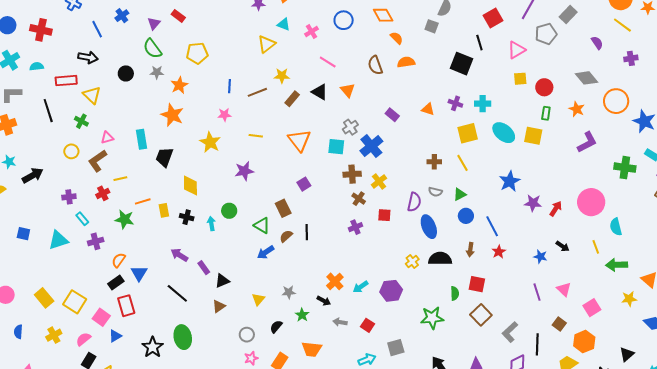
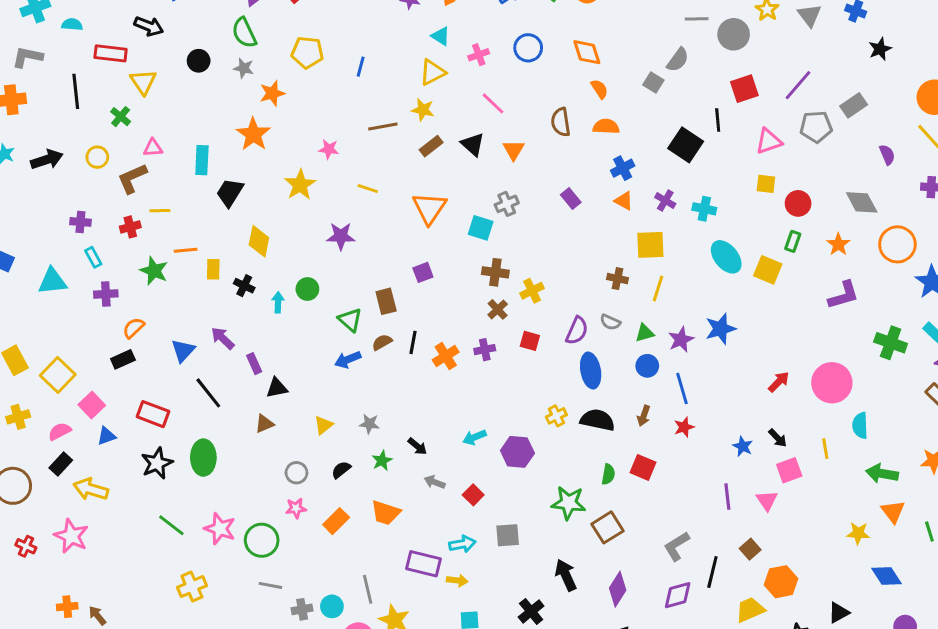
yellow triangle: (267, 44) -> (433, 72), moved
blue line: (230, 86) -> (361, 67), moved
yellow square: (468, 133) -> (650, 245), moved
blue cross: (371, 146) -> (623, 168), moved, size x0.7
yellow line: (463, 163) -> (658, 288), turned 36
black arrow: (33, 175) -> (47, 159), moved
purple star: (533, 203) -> (681, 340), moved, turned 30
green arrow: (617, 265) -> (882, 474), moved
blue triangle: (139, 273) -> (183, 351), moved
orange cross: (335, 281) -> (446, 356), moved
red rectangle: (126, 306) -> (153, 414), moved, turned -65
pink square: (592, 308) -> (789, 470), moved
brown square: (481, 315) -> (607, 527), moved

